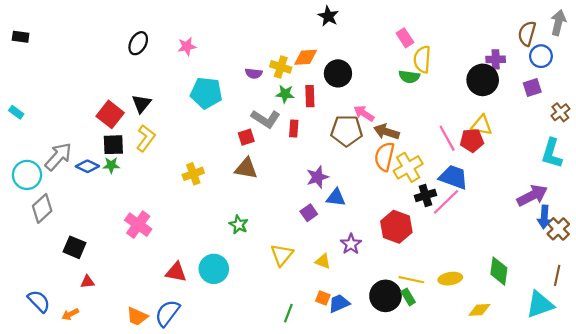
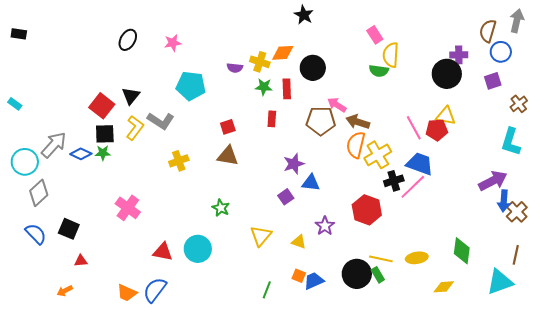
gray L-shape: (266, 119) -> (161, 121), moved
blue semicircle: (39, 301) -> (36, 234), moved

